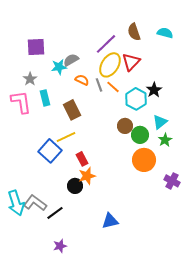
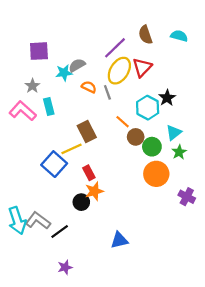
orange line: (113, 87) -> (123, 122), moved
pink L-shape: (21, 102) -> (23, 111), turned -40
brown rectangle: (72, 110) -> (87, 131), moved

